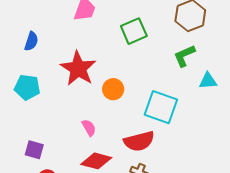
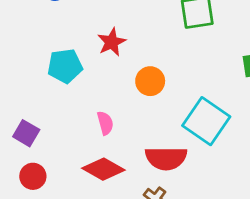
red star: (78, 69) -> (112, 42), size x0.6
cyan pentagon: (27, 87) -> (65, 66), moved, turned -30

